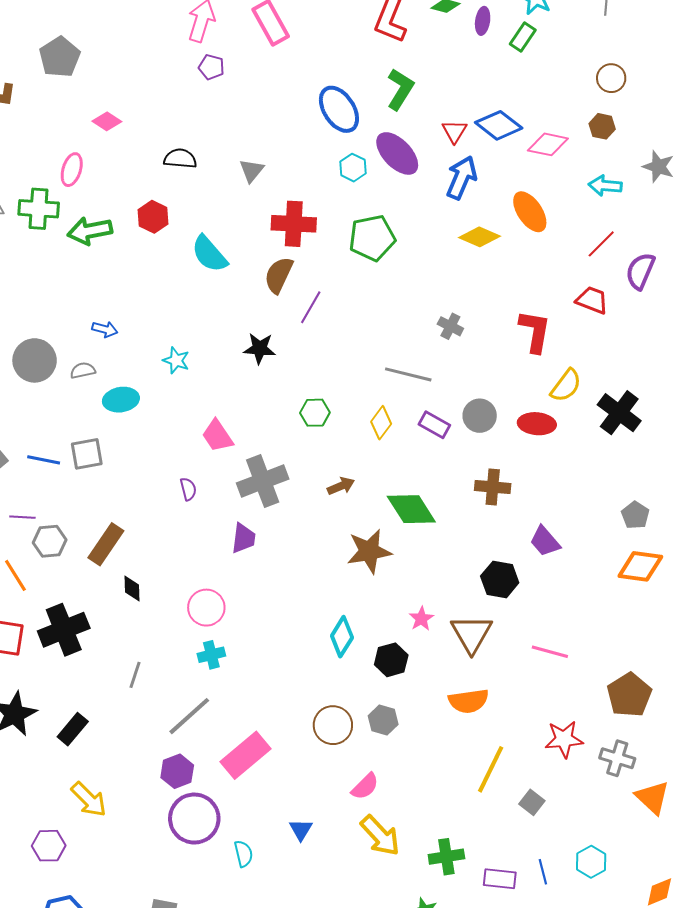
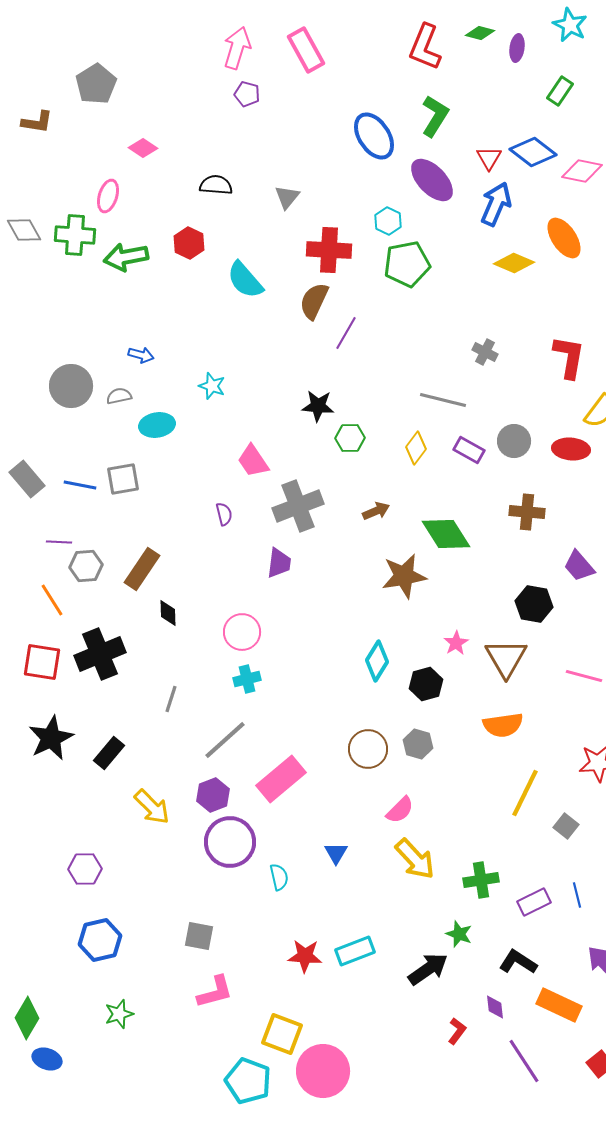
green rectangle: (523, 37) -> (560, 91), moved
cyan hexagon: (353, 168) -> (388, 221), moved
black star: (260, 348) -> (318, 406), moved
yellow arrow: (89, 799) -> (152, 807), moved
purple rectangle: (500, 879) -> (534, 902), turned -32

